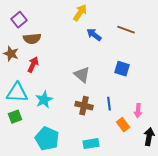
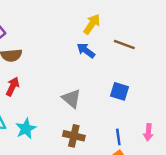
yellow arrow: (80, 13) -> (92, 24), moved
blue line: (109, 104) -> (118, 137), moved
pink arrow: (138, 111) -> (148, 132), moved

